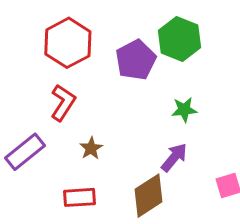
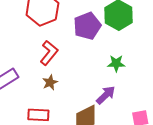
red L-shape: (63, 103) -> (49, 53), moved

